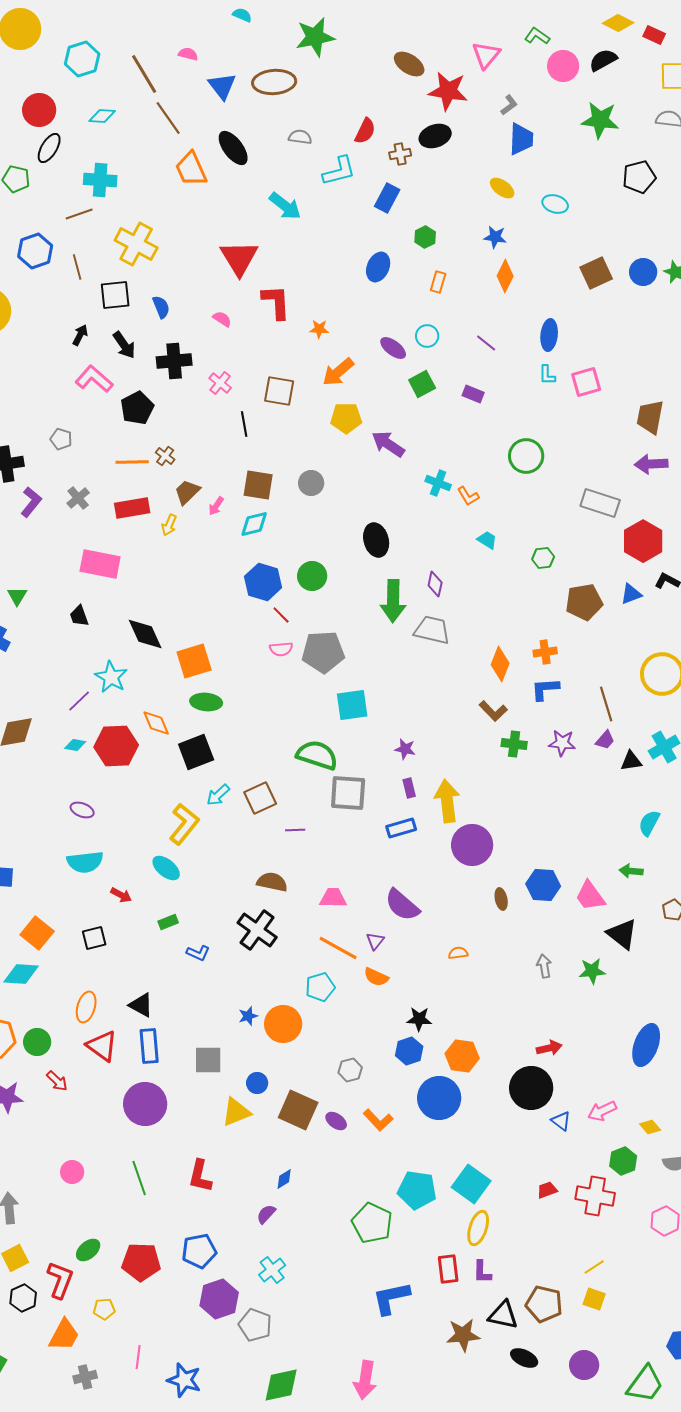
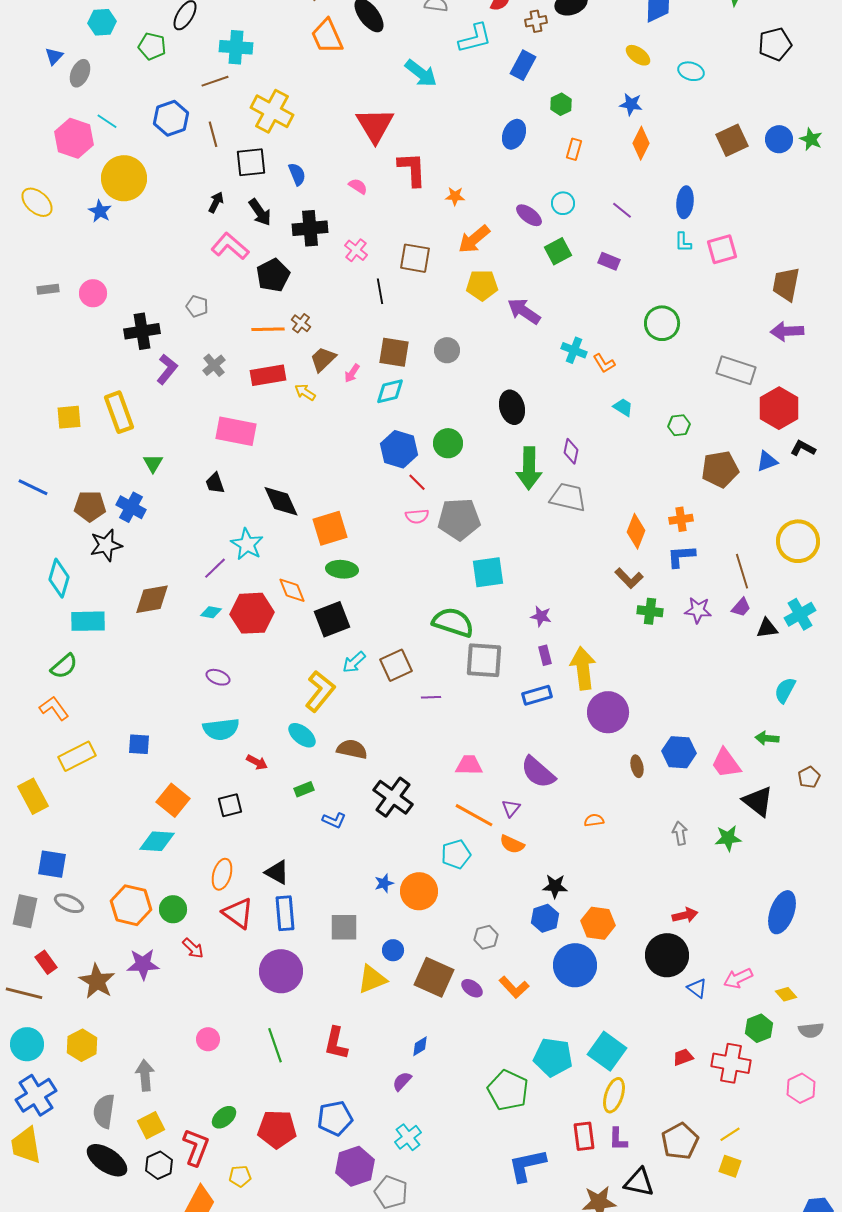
yellow arrow: (169, 525) -> (305, 392), turned 100
brown semicircle: (272, 882) -> (352, 749), moved
brown pentagon: (544, 1304) -> (680, 1141), moved, turned 30

